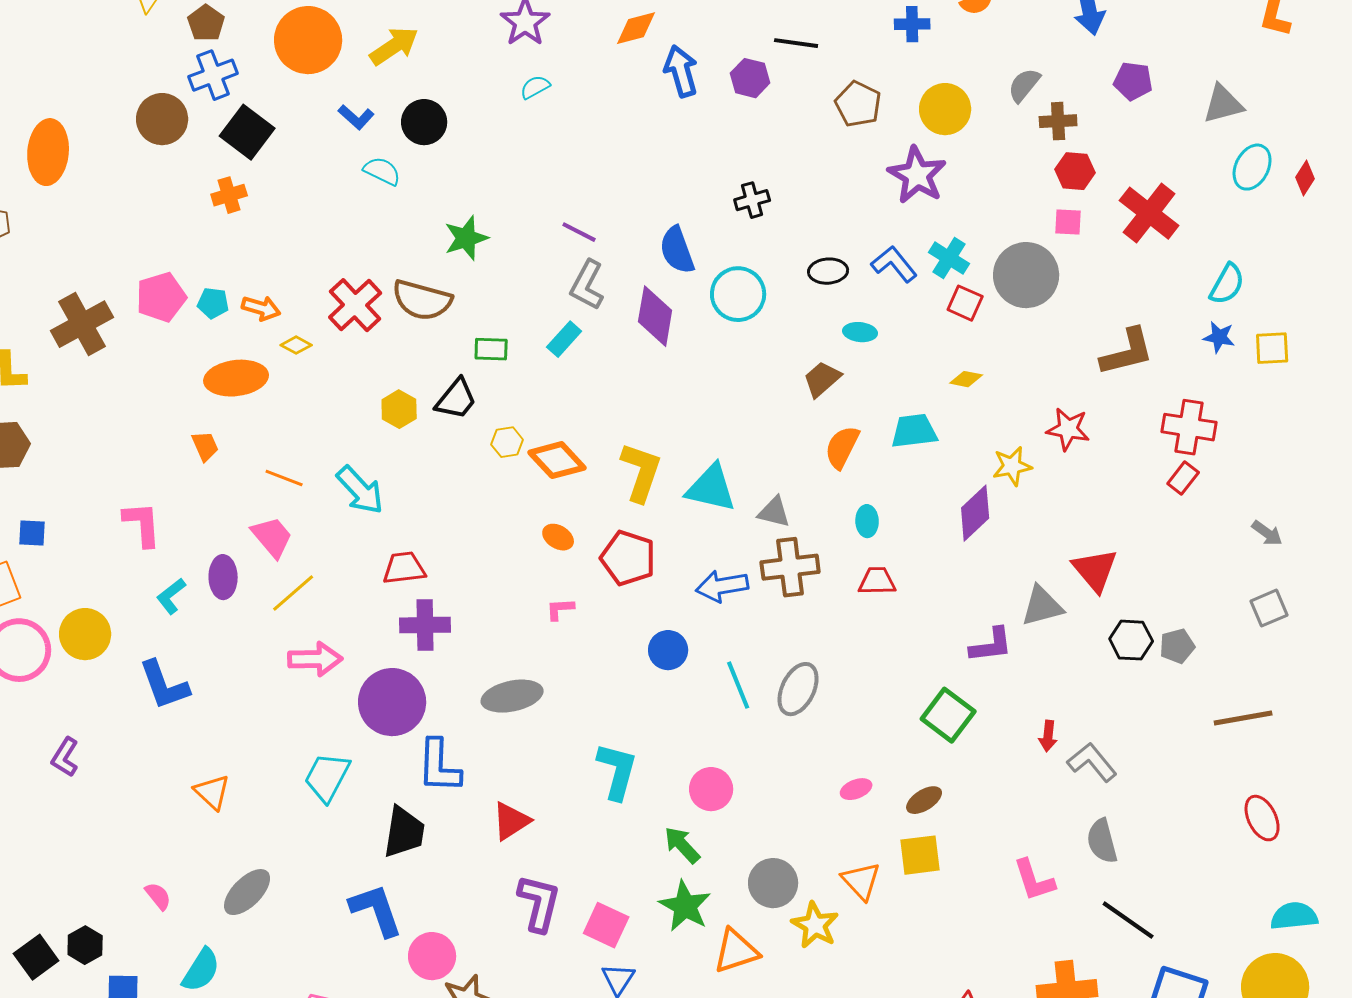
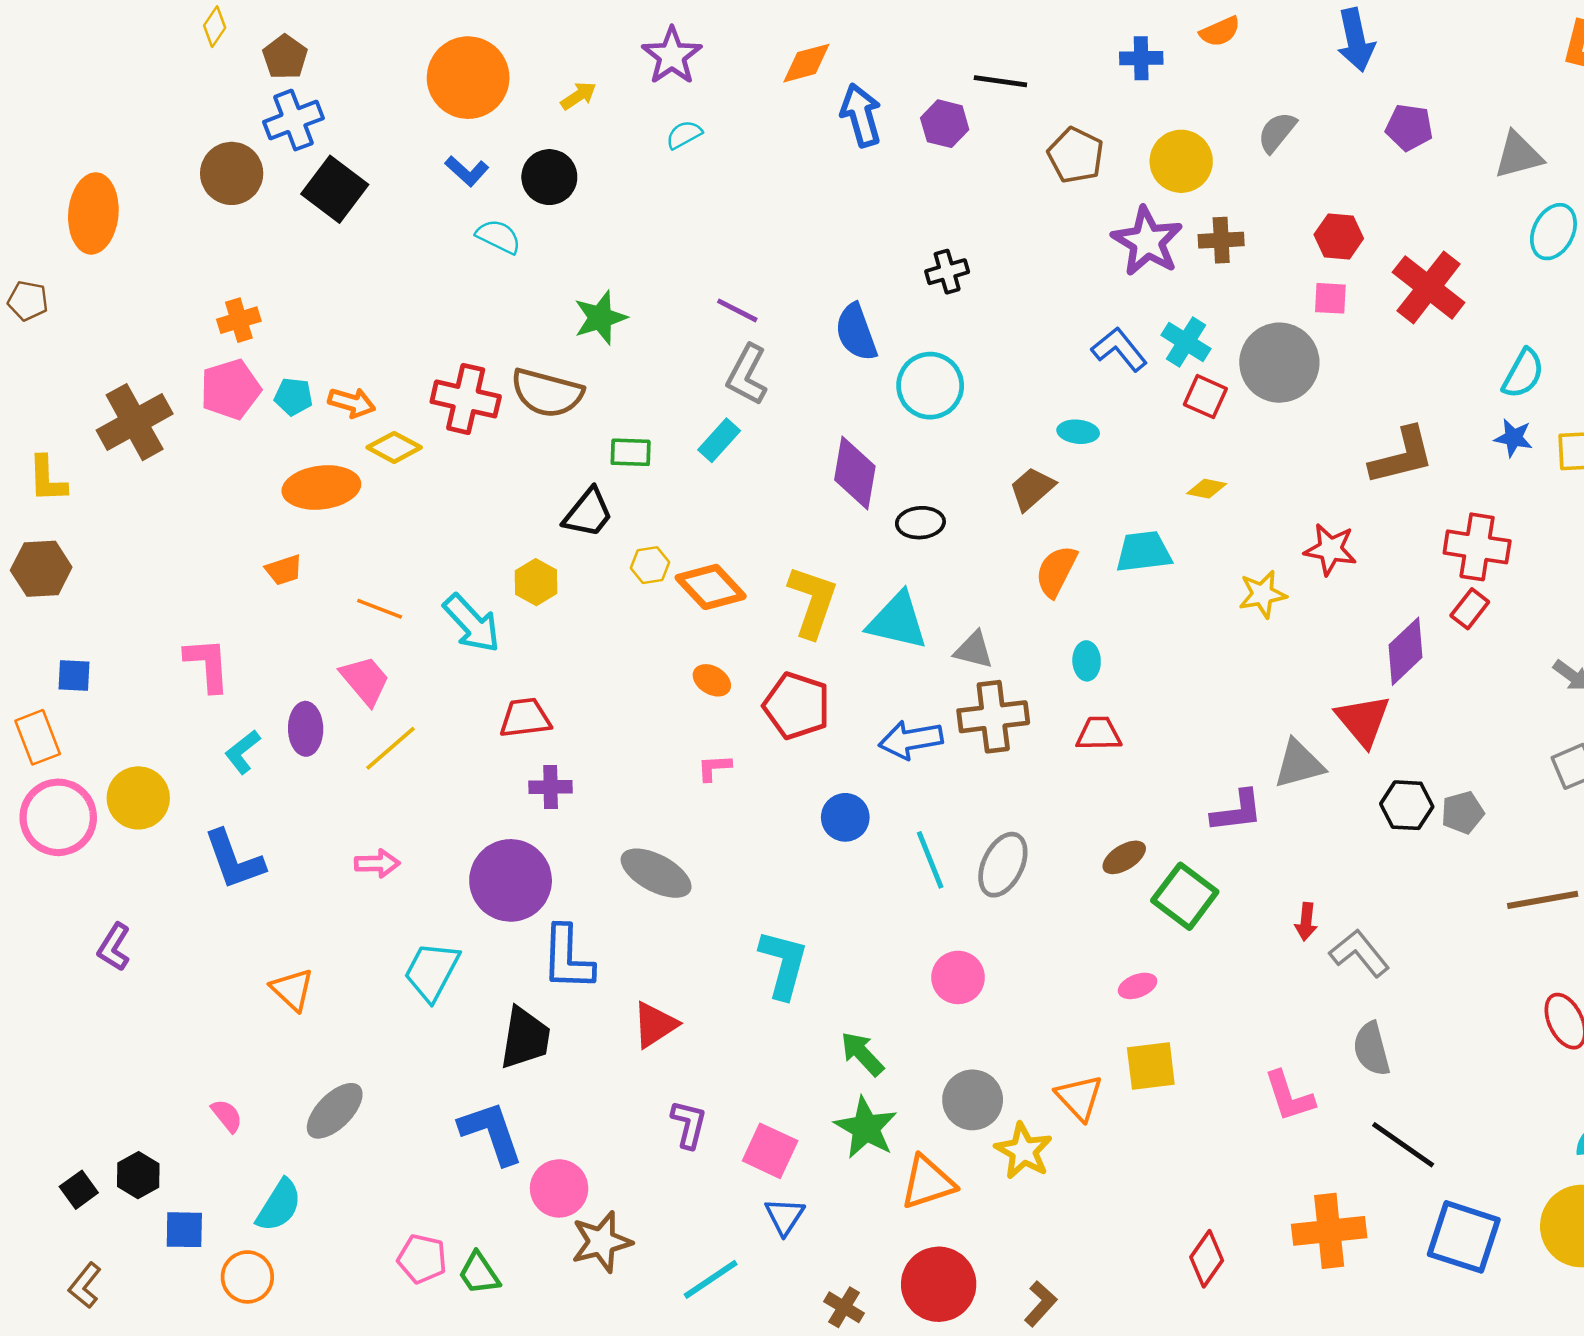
orange circle: (308, 40) -> (468, 78), moved
yellow arrow: (394, 46) -> (578, 96), moved, size x0.6
brown cross: (1058, 121) -> (1221, 240), moved
orange cross: (229, 195) -> (239, 320), moved
black ellipse: (828, 271) -> (920, 523), moved
red cross: (355, 305) -> (466, 399), turned -34
purple diamond: (655, 316) -> (855, 473), moved
yellow diamond: (296, 345) -> (394, 447), size x1.4
yellow hexagon: (399, 409) -> (536, 582), moved
orange trapezoid: (205, 446) -> (284, 570), turned 96
purple diamond: (975, 513) -> (1406, 651), moved
purple cross: (425, 625) -> (551, 787), size x0.7
pink arrow: (315, 659) -> (377, 863), moved, size x0.7
gray ellipse: (512, 696) -> (656, 873), turned 40
pink circle: (711, 789) -> (958, 977), moved
pink ellipse: (856, 789) -> (1138, 986), moved
brown ellipse: (924, 800) -> (1124, 857), moved
purple L-shape: (539, 903) -> (689, 1124), size x0.7
black square: (36, 957) -> (79, 1190), size x0.7

